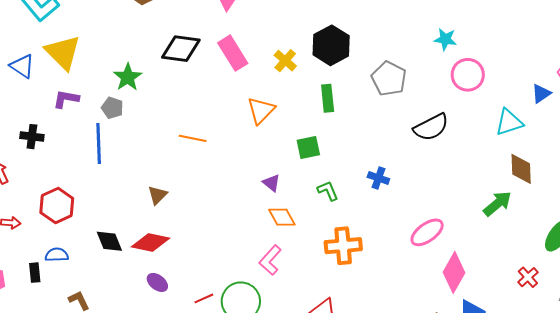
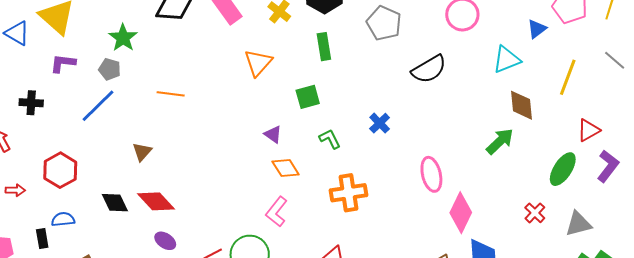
orange line: (193, 138) -> (171, 94), moved
blue line: (99, 144) -> (98, 106), turned 51
blue cross: (378, 178) -> (380, 123), turned 30
brown triangle: (157, 195) -> (142, 152), moved
pink ellipse: (427, 232) -> (431, 174), turned -64
red diamond: (150, 243) -> (156, 201), turned 39

